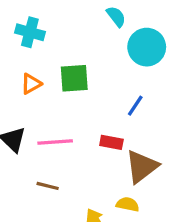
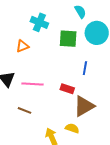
cyan cross: (30, 32) -> (39, 22), moved
green square: (74, 78) -> (68, 39), moved
blue line: (135, 106) -> (85, 68), turned -32

